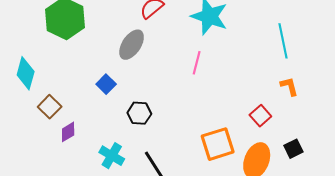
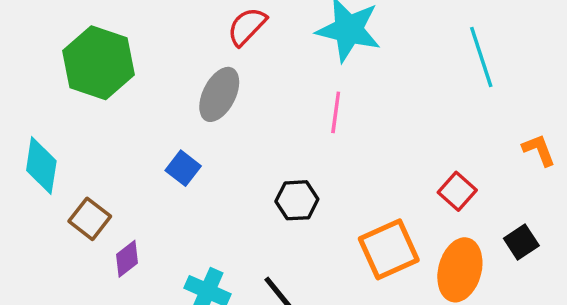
orange L-shape: (289, 86) -> (539, 150), moved
black hexagon: (139, 113) -> (297, 200), moved

